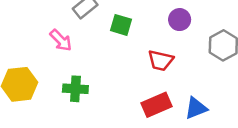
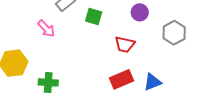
green cross: (75, 89) -> (48, 82), moved

